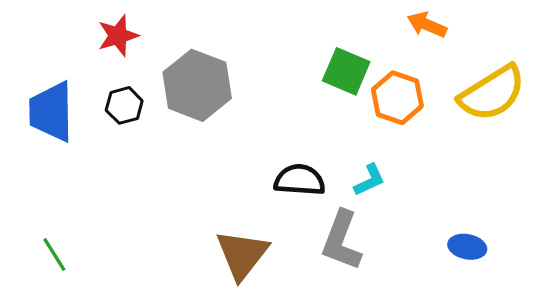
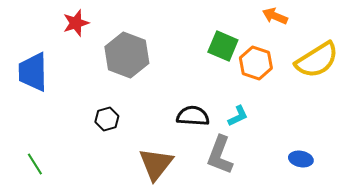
black hexagon: (124, 105) -> (107, 119), moved

